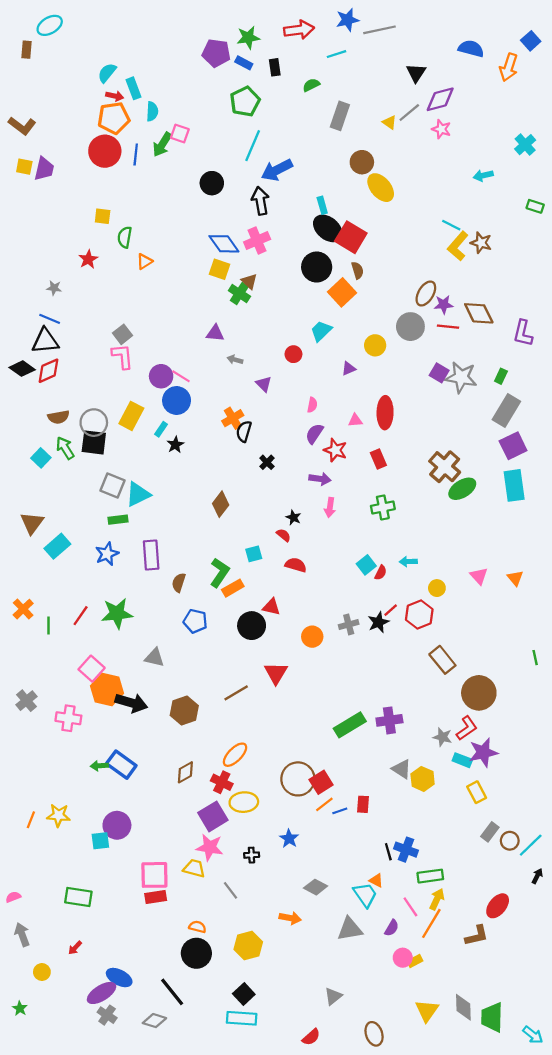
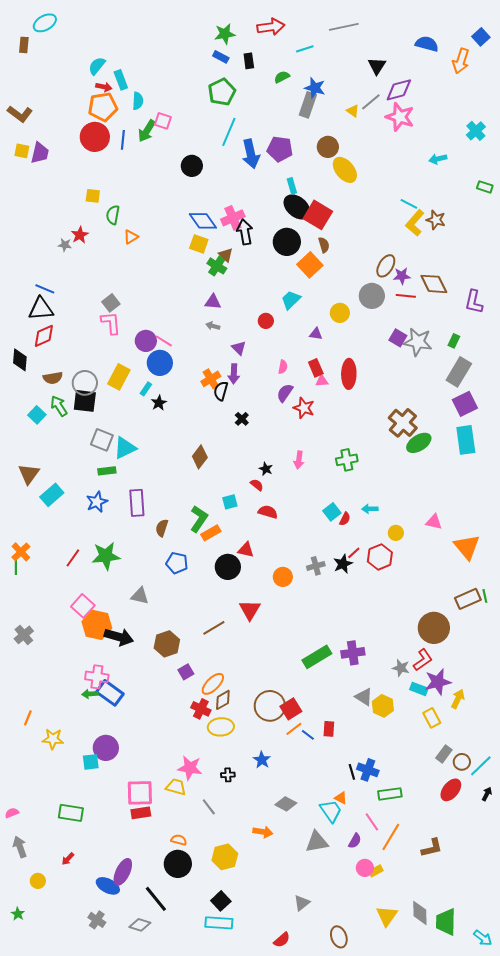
blue star: (348, 20) -> (315, 88), moved, turned 30
purple pentagon: (216, 53) -> (280, 149), moved
pink star: (441, 129) -> (400, 117), size x1.6
blue arrow: (277, 170) -> (251, 154), turned -76
black arrow: (260, 201) -> (245, 232), moved
gray star: (54, 288) -> (65, 245), moved
purple triangle: (215, 333) -> (213, 302), moved
black diamond: (22, 369) -> (20, 360), moved, turned 60
purple triangle: (349, 369) -> (316, 334), turned 32
red rectangle: (378, 459) -> (316, 368), moved
purple arrow: (320, 479) -> (234, 374), moved, turned 84
pink triangle: (479, 576) -> (434, 522), turned -36
orange triangle: (515, 578) -> (467, 547), moved, size x1.8
green line: (49, 626) -> (16, 567), moved
brown rectangle: (442, 660) -> (468, 599), moved, turned -75
pink cross: (68, 718) -> (97, 677), moved
brown diamond: (185, 772) -> (223, 700), moved
blue line: (340, 811) -> (308, 735), turned 56
purple square: (213, 816) -> (186, 672), moved, size x0.6
orange line: (31, 820) -> (28, 718), moved
yellow arrow: (437, 899) -> (458, 699), moved
red ellipse: (498, 906) -> (451, 790), moved
purple ellipse: (102, 993) -> (123, 872), moved, turned -32

